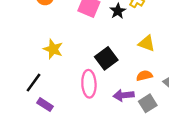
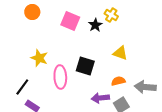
black square: (106, 58) -> (85, 66), turned -36
pink ellipse: (89, 84) -> (60, 77), moved

